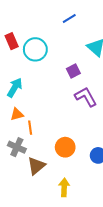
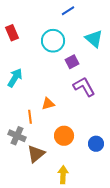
cyan circle: (35, 49) -> (53, 41), moved
orange triangle: (17, 114) -> (48, 104), moved

